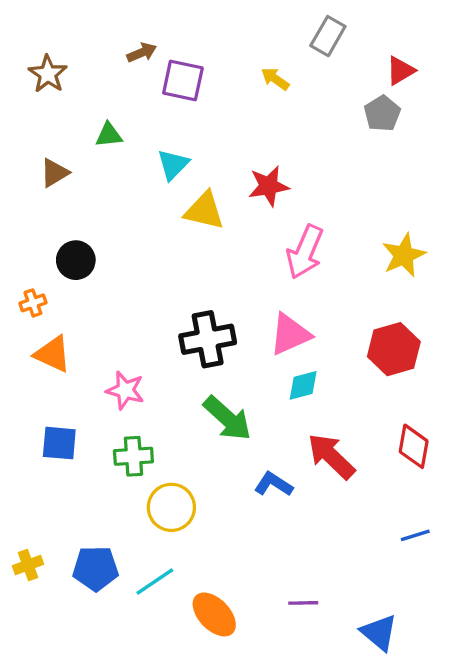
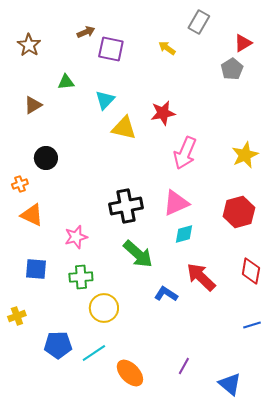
pink star: (125, 390) -> (76, 237), turned -30
yellow cross: (28, 565) -> (17, 316), moved
purple line: (303, 603) -> (184, 366), turned -60

